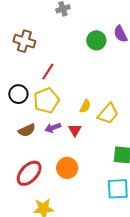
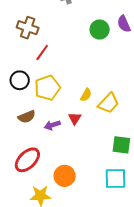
red line: (48, 72) -> (42, 52), moved
purple arrow: (53, 128) -> (52, 125), moved
orange circle: (67, 168) -> (65, 176), moved

